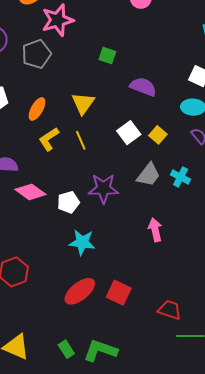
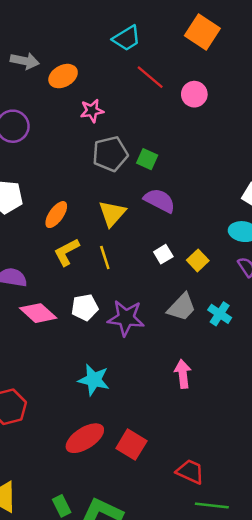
pink star: (58, 20) -> (92, 111), size x0.6
gray pentagon: (36, 54) -> (110, 154), moved
purple semicircle: (143, 87) -> (160, 201), moved
white square: (129, 133) -> (163, 254), size x0.7
white pentagon: (68, 202) -> (85, 307), moved

